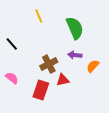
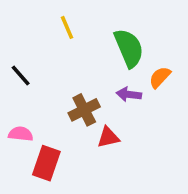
orange semicircle: (93, 66) -> (160, 77), moved
pink semicircle: (12, 78) -> (21, 134), turned -32
red rectangle: (41, 90) -> (46, 163), moved

